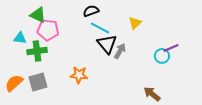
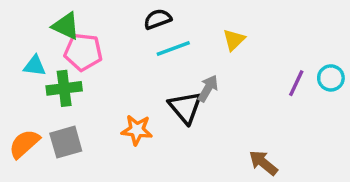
cyan line: (100, 28) -> (173, 49), turned -48
black triangle: (107, 44) -> (185, 107), moved
purple line: (171, 48) -> (296, 83), turned -42
cyan circle: (162, 56) -> (331, 78), moved

